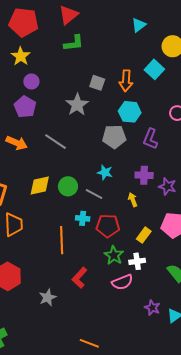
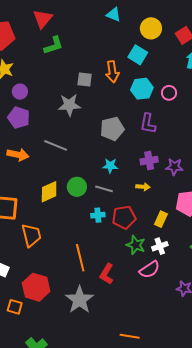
cyan triangle: (139, 25) -> (114, 15), turned -49
gray star: (77, 105) -> (69, 105), turned -30
cyan hexagon: (130, 112) -> (142, 89), moved
yellow arrow: (133, 200) -> (143, 187), turned 128
orange line: (62, 240) -> (80, 258), moved
gray star: (48, 297) -> (79, 300), size x1.6

